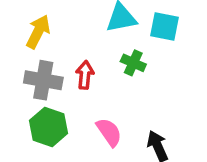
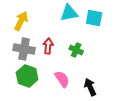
green cross: (133, 63) -> (76, 50), moved

